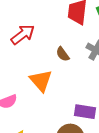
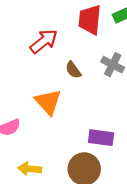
red arrow: (23, 34) -> (44, 41), moved

